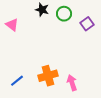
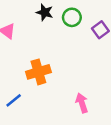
orange cross: (48, 76) -> (38, 72), moved

